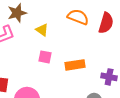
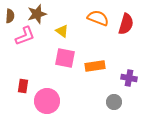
pink square: (45, 57) -> (65, 58), size x1.5

